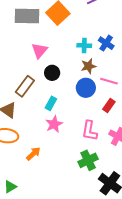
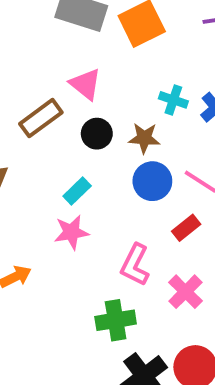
pink triangle: (39, 50) -> (85, 84), turned -48
brown star: (89, 66) -> (144, 138), moved
brown rectangle: (25, 86) -> (41, 118), moved

